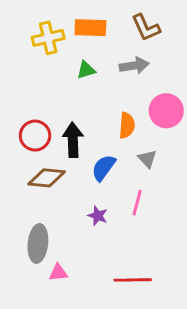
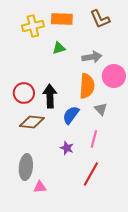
gray arrow: (134, 66) -> (92, 57), moved
orange semicircle: (127, 125) -> (87, 86), size x1.4
red line: (133, 280) -> (91, 174), moved, turned -60

